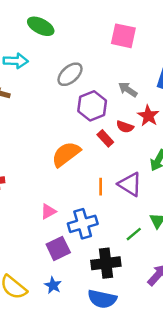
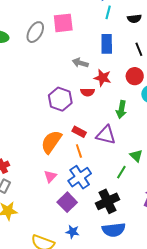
gray ellipse: (70, 74) -> (35, 32), moved
purple hexagon: (92, 106) -> (60, 99), moved
red rectangle: (105, 138) -> (79, 132), moved
orange semicircle: (66, 154) -> (51, 142), moved
orange line: (101, 187) -> (79, 151), moved

